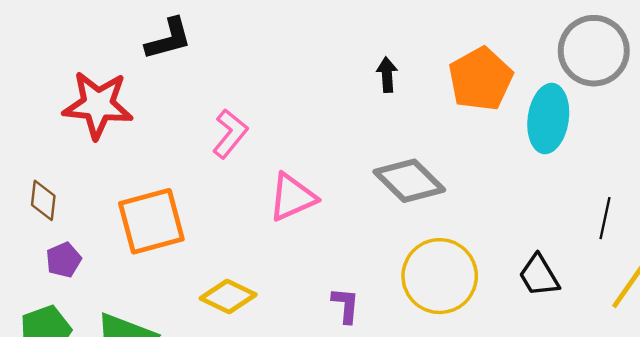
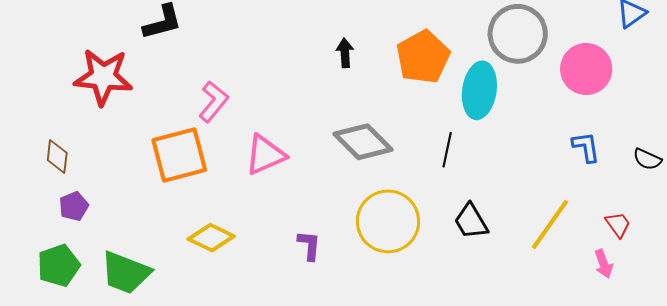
black line: (605, 218) -> (447, 150), moved
orange square: (151, 221) -> (179, 155), moved

